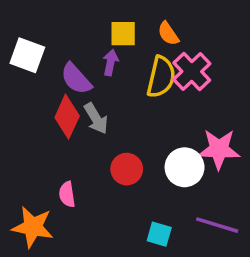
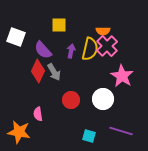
yellow square: (123, 34) -> (59, 25), moved
orange semicircle: (168, 34) -> (103, 31), moved, turned -56
purple arrow: (110, 62) -> (71, 51), moved
pink star: (219, 149) -> (122, 76), moved, turned 30

